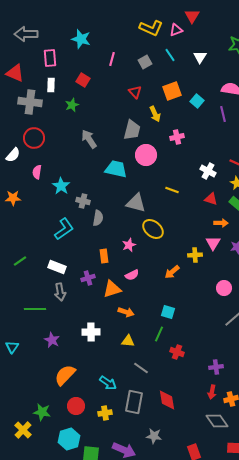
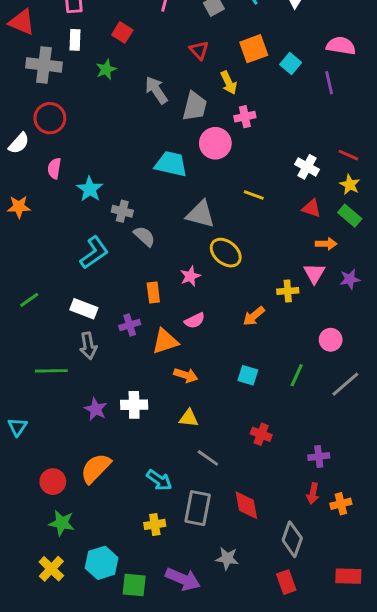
pink cross: (177, 137) -> (245, 117), moved
gray arrow: (89, 139) -> (156, 90), moved
gray semicircle: (98, 218) -> (144, 236), turned -56
green line: (159, 334) -> (297, 375), moved
purple star: (52, 340) -> (96, 409), moved
red circle: (76, 406) -> (53, 482), moved
gray diamond: (217, 421) -> (292, 539), moved, turned 55
yellow cross: (23, 430) -> (51, 569), moved

